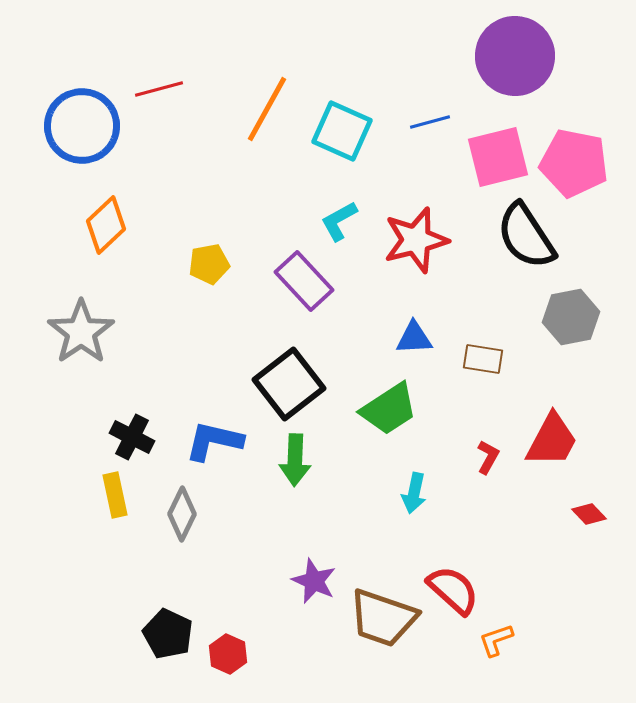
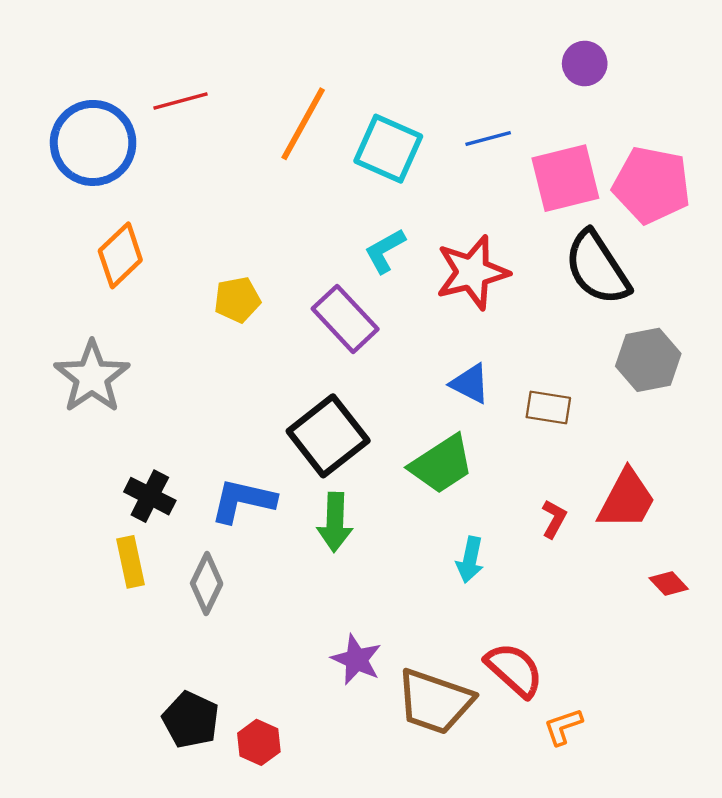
purple circle: (515, 56) -> (585, 63), size x0.5
blue triangle: (414, 338) -> (470, 384), turned 30

